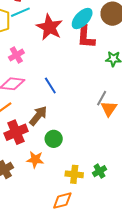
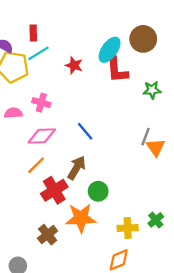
red star: (49, 27) -> (74, 65), size x0.6
pink cross: (16, 55) -> (41, 103), turned -35
orange star: (35, 160) -> (81, 218), size x1.5

